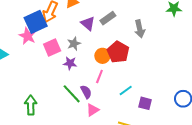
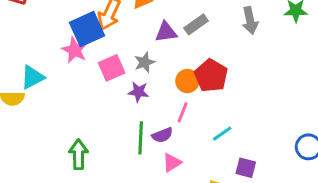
purple triangle: (88, 23) -> (166, 32), turned -49
gray arrow: (140, 29) -> (250, 20), moved
purple semicircle: (86, 92) -> (162, 135), turned 96
green line: (72, 94) -> (141, 138), turned 45
purple square: (145, 103) -> (246, 168), moved

